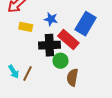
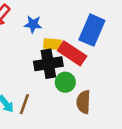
blue star: (51, 19) -> (33, 24), moved
yellow rectangle: (26, 27) -> (53, 44), moved

